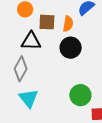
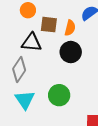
green circle: (80, 95) -> (59, 95), moved

